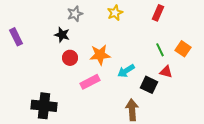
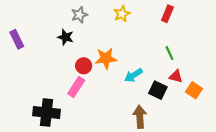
orange square: (183, 49) -> (194, 90), moved
red circle: (70, 58) -> (84, 66), moved
pink rectangle: (90, 82) -> (76, 87), moved, turned -30

